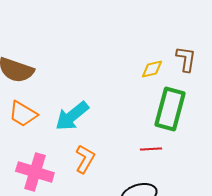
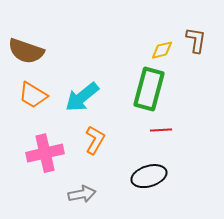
green rectangle: (170, 109) -> (149, 89), moved
pink cross: (35, 172) -> (45, 153), turned -30

